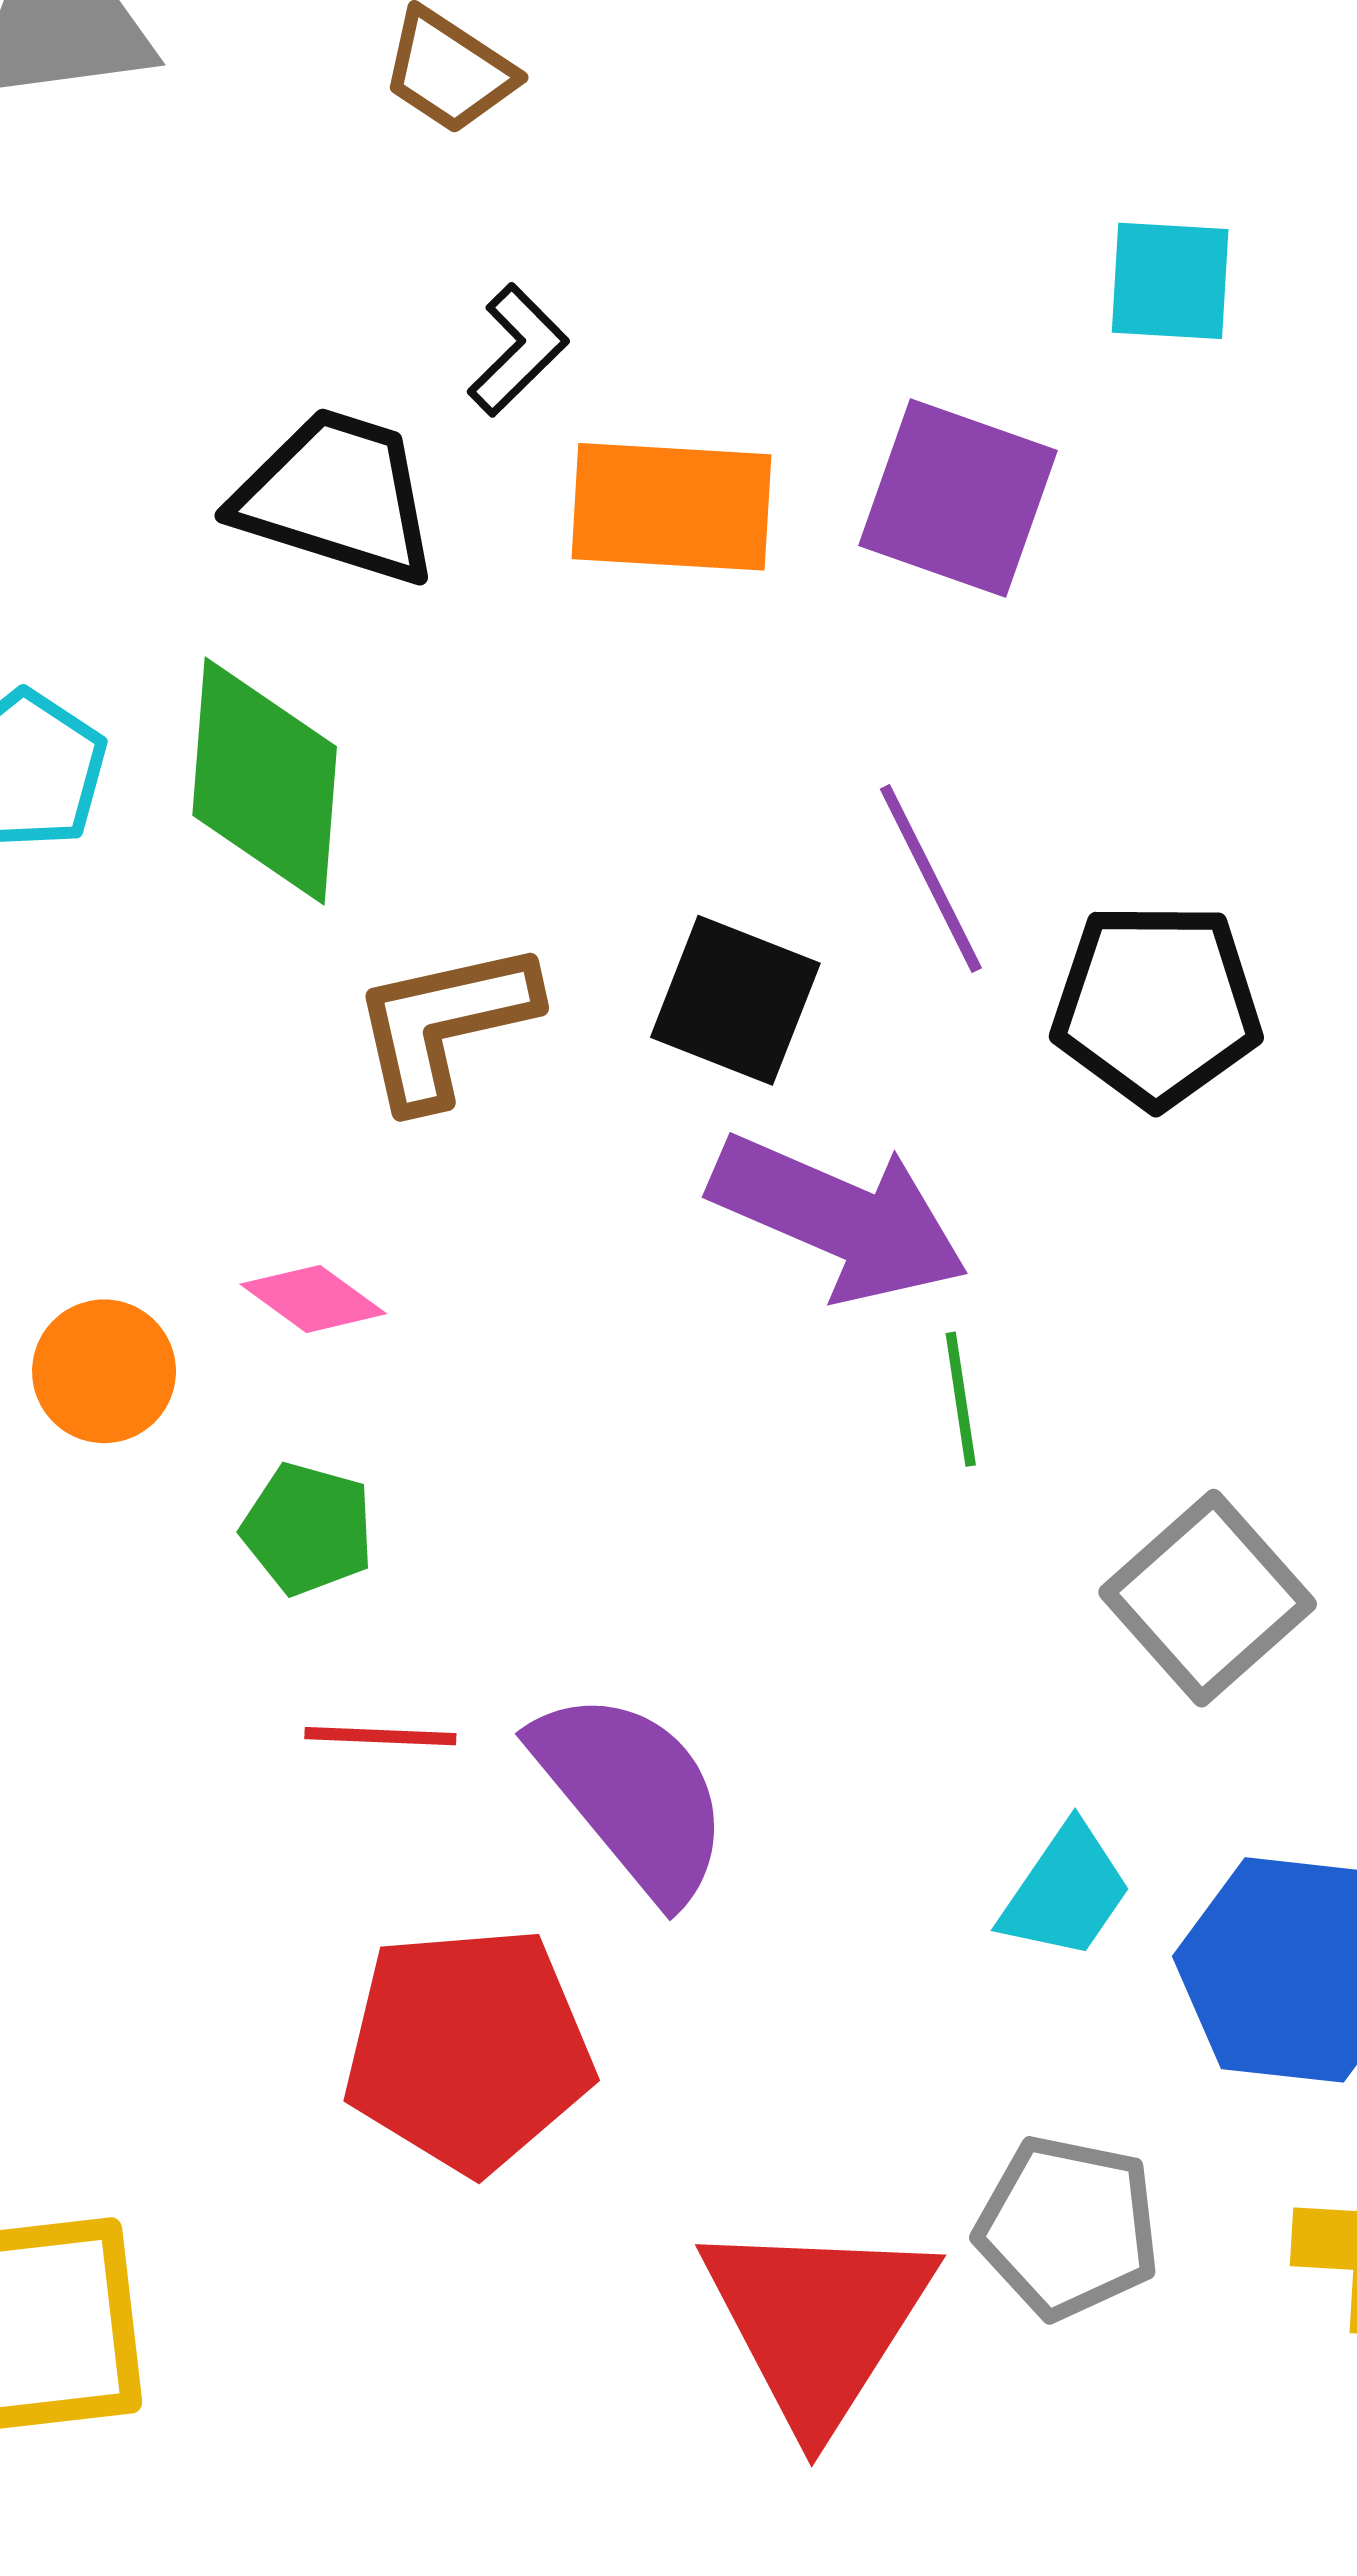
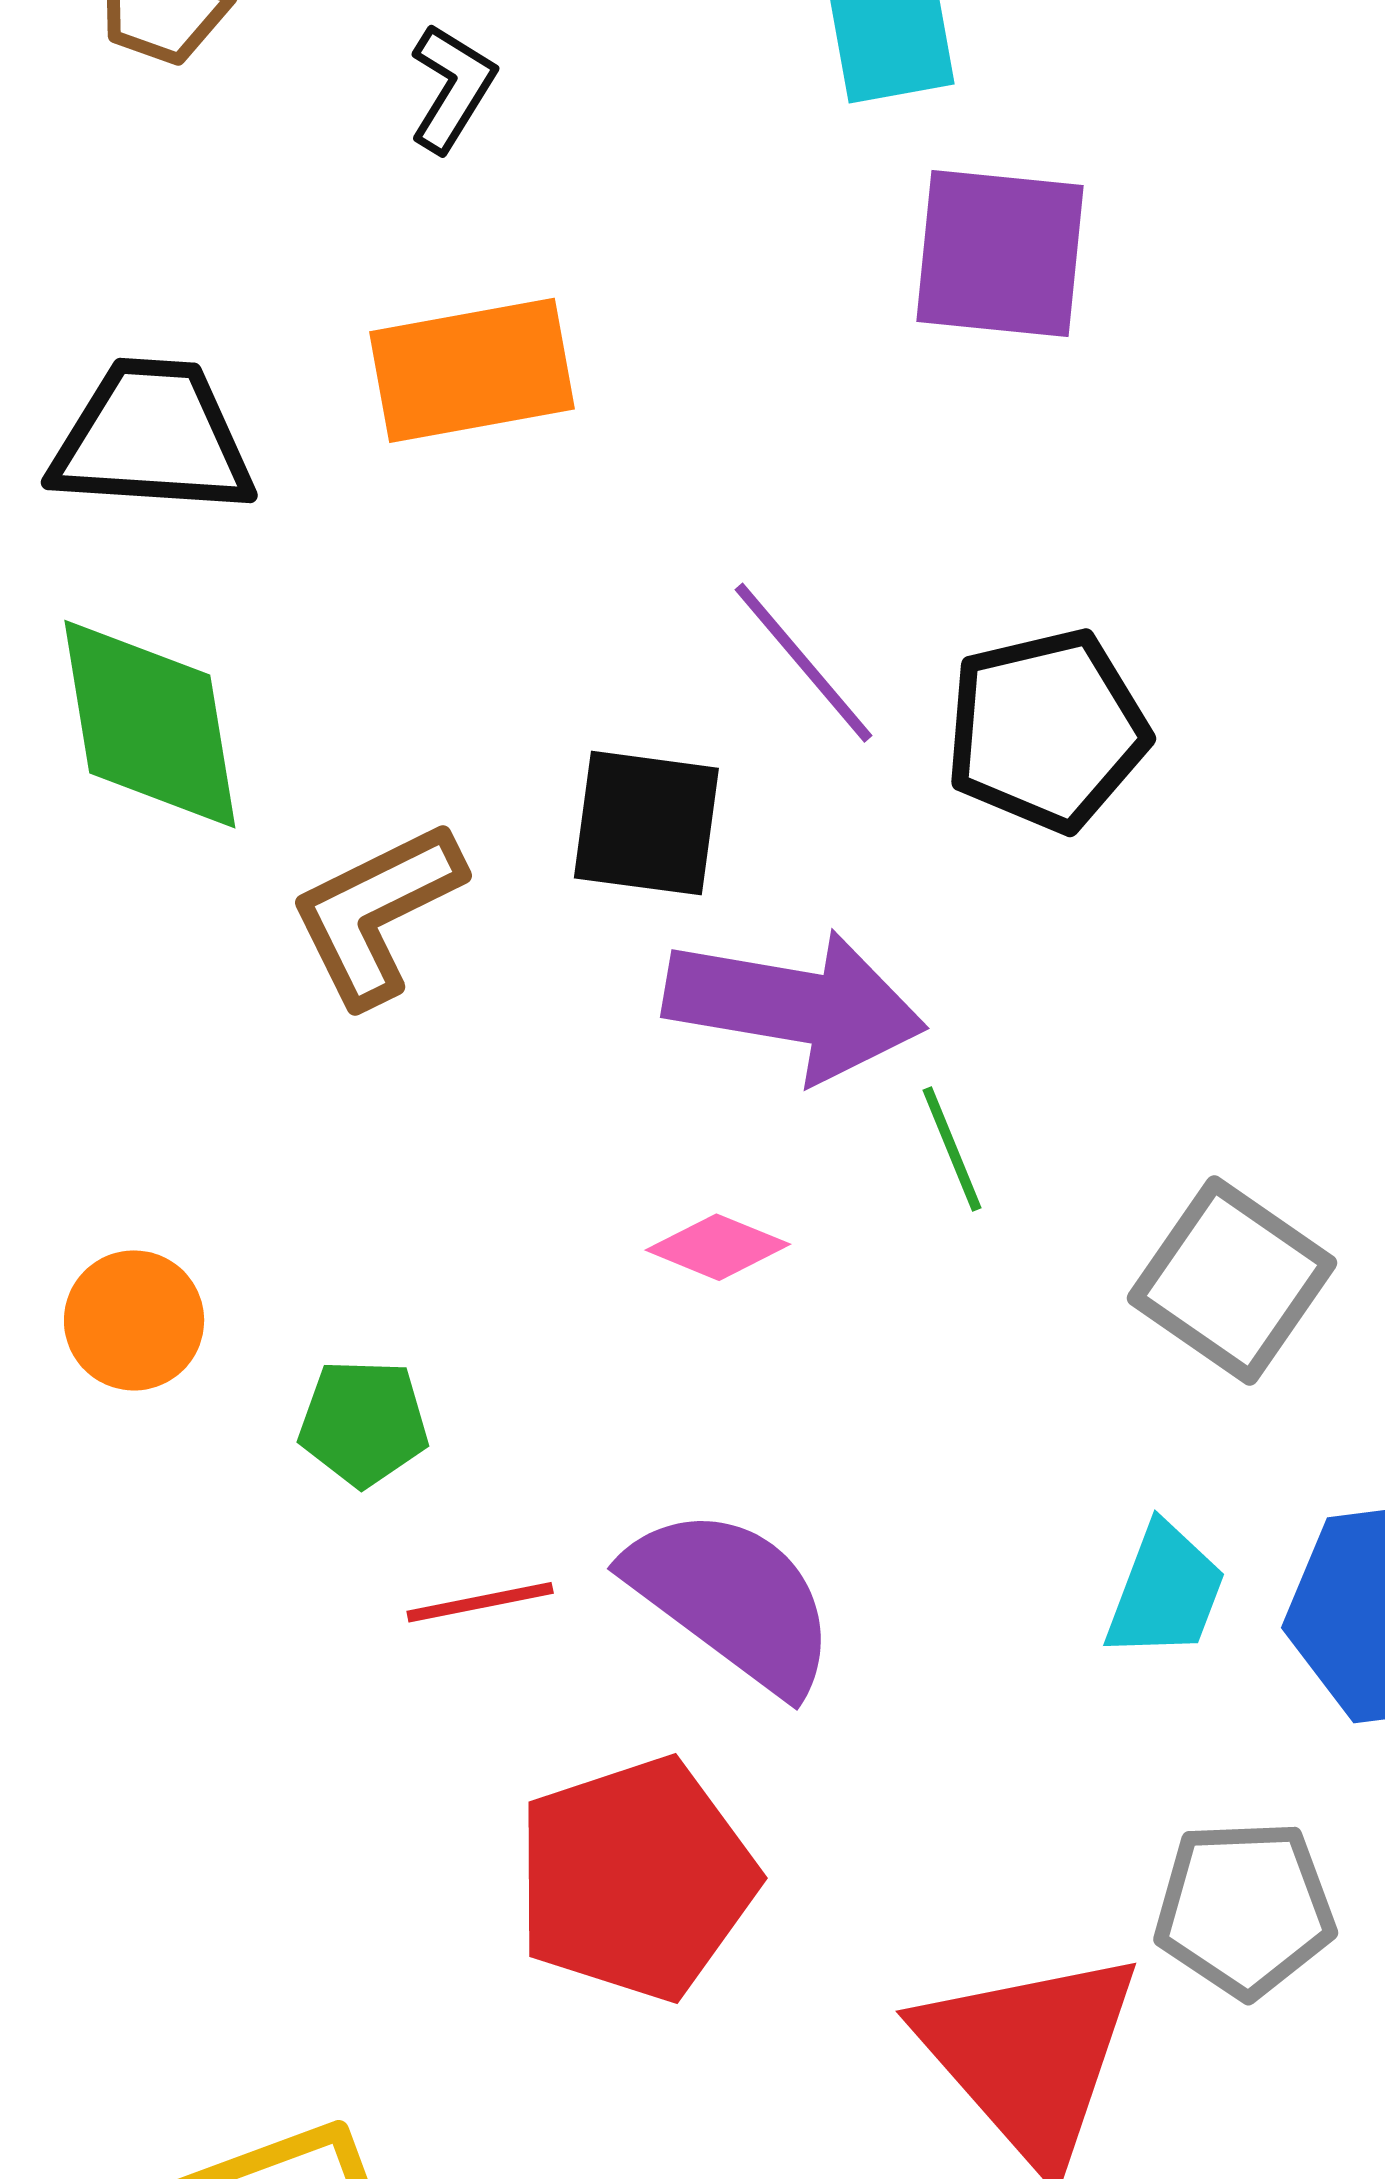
black L-shape: (518, 350) -> (452, 88), moved
purple square: (958, 498) -> (1000, 253), moved
pink diamond: (313, 1299) -> (718, 1247), moved

